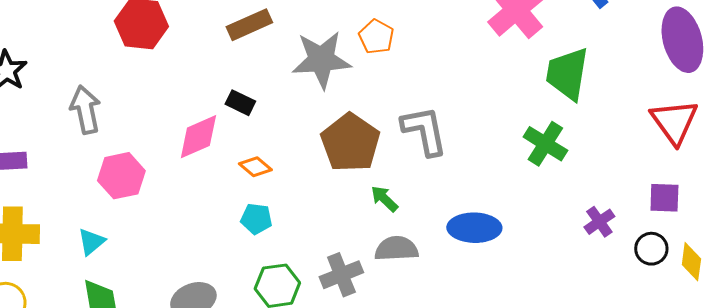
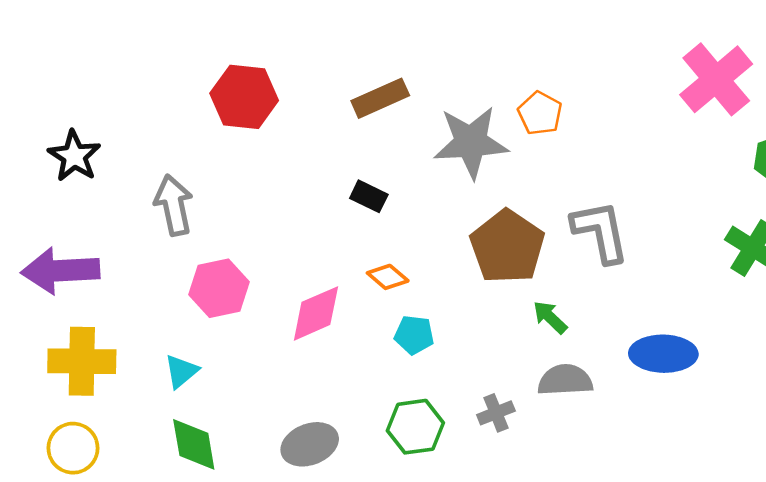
pink diamond: (198, 137) -> (316, 313), moved
cyan pentagon: (256, 219) -> (414, 335), moved
gray cross: (341, 275) -> (496, 413), size x0.7

